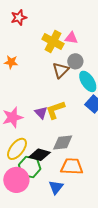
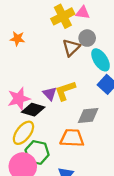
yellow cross: (53, 41) -> (63, 16), turned 35
gray diamond: (63, 143) -> (88, 115), moved
black diamond: (40, 155) -> (33, 110), moved
orange trapezoid: (72, 166) -> (72, 138), moved

